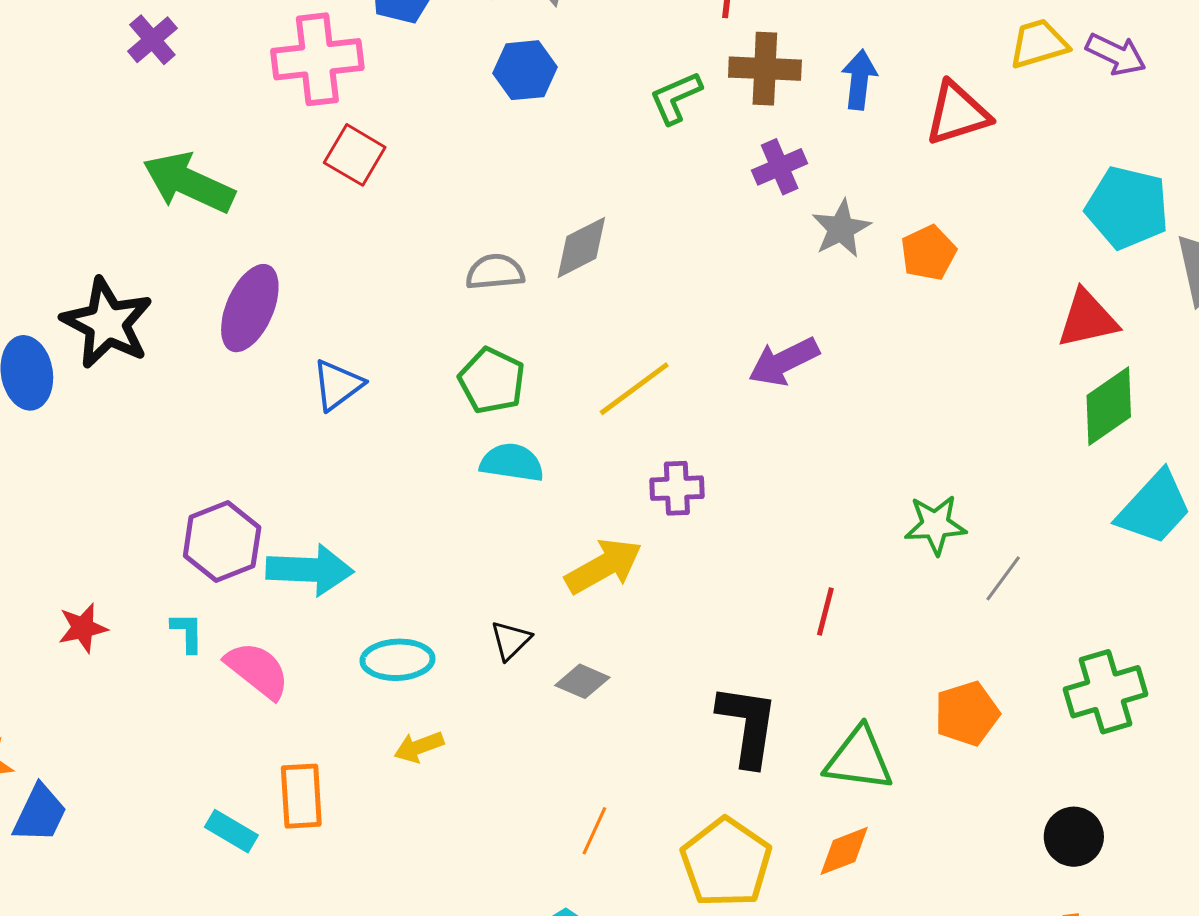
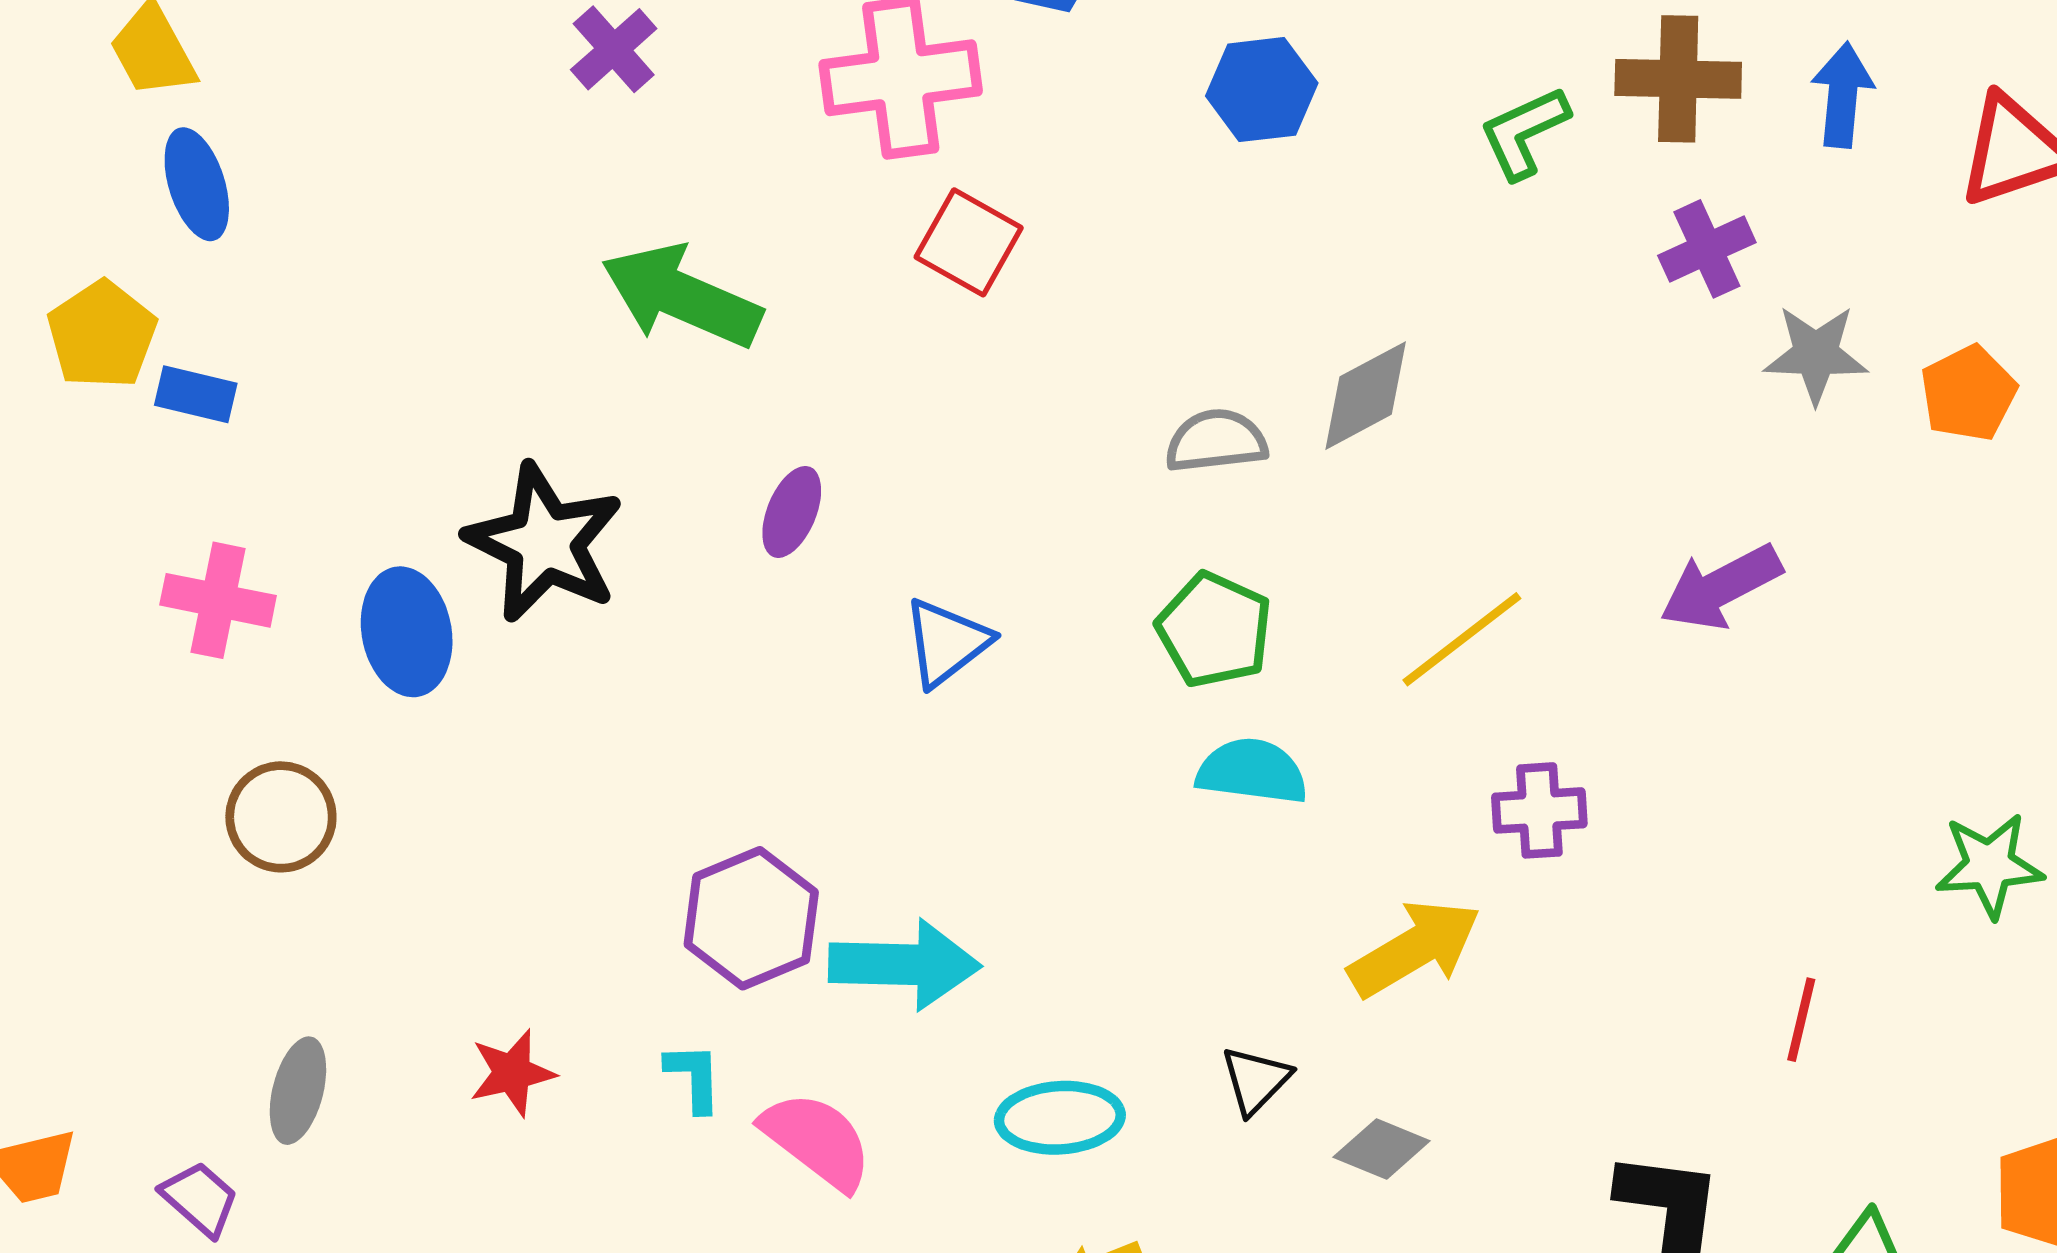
gray star: (841, 229) -> (1816, 354), turned 30
purple ellipse: (250, 308) -> (792, 512), size x0.6

